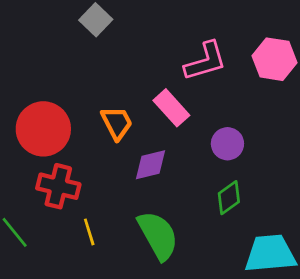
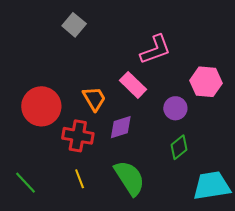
pink hexagon: (275, 59) -> (206, 82), moved
red cross: (58, 186) -> (78, 136), moved

